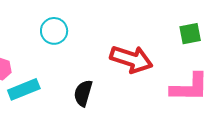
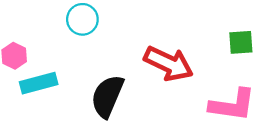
black semicircle: (83, 93) -> (107, 96), size x1.4

